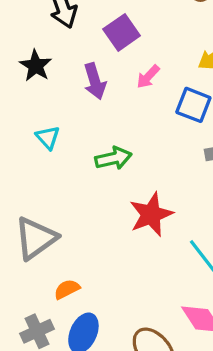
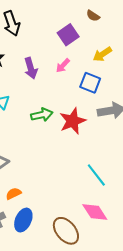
purple square: (122, 32) -> (68, 35), moved
red star: (151, 214) -> (73, 121), moved

